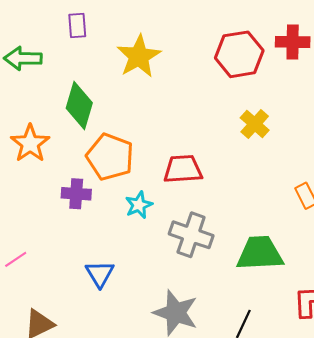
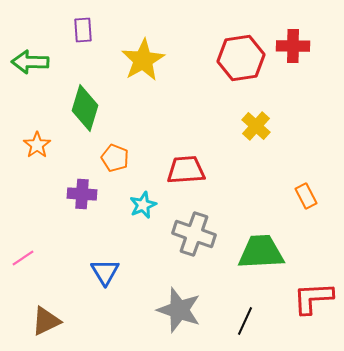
orange star: (30, 143) -> (37, 145), size x0.7
orange pentagon: (110, 157) -> (115, 158), size x0.6

